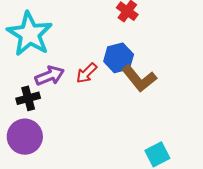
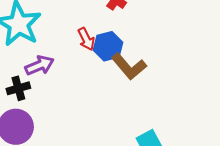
red arrow: (87, 73) -> (86, 39), moved, turned -70

